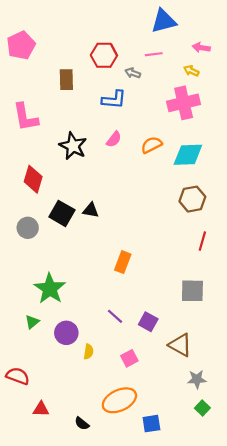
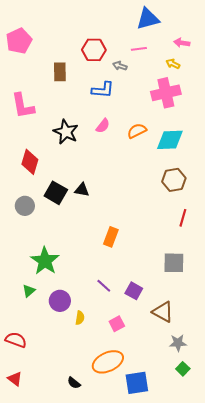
red triangle: (41, 409) -> (15, 379), moved, turned 35
blue square: (151, 424) -> (137, 383), size x1.4

